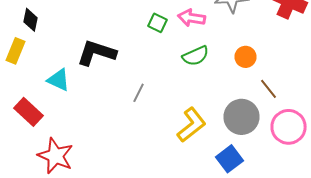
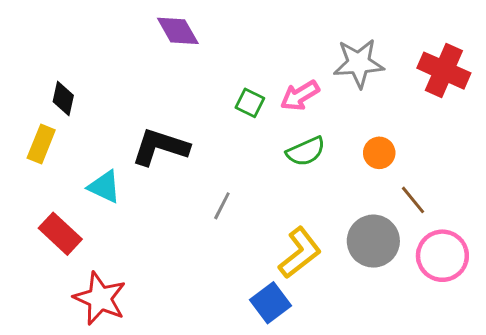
pink arrow: (192, 18) -> (300, 96), turned -40
blue square: (230, 159) -> (270, 303), moved

